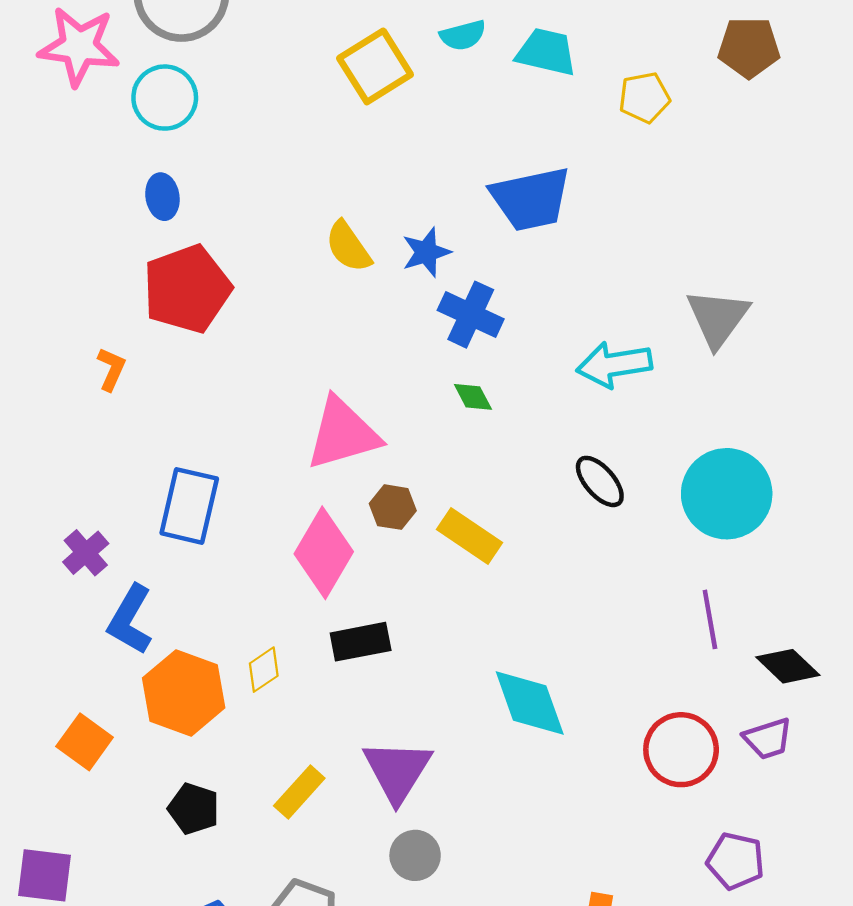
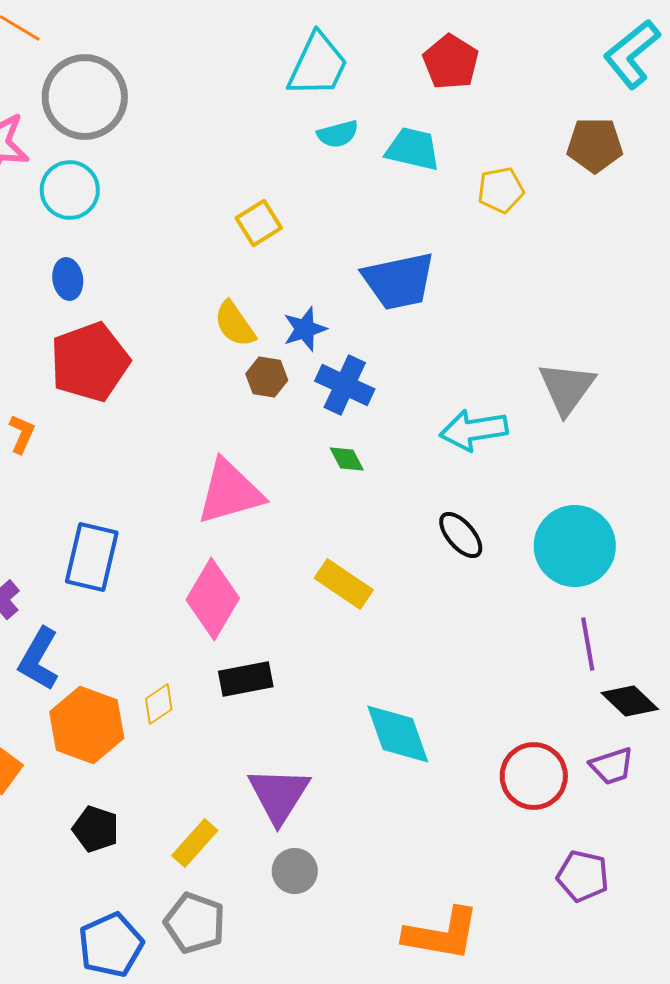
yellow square: (375, 66) -> (259, 223), moved, size x0.7
brown hexagon: (393, 507) -> (267, 377), moved
purple line: (710, 619) -> (588, 644), moved
yellow rectangle: (299, 792) -> (195, 843), moved

